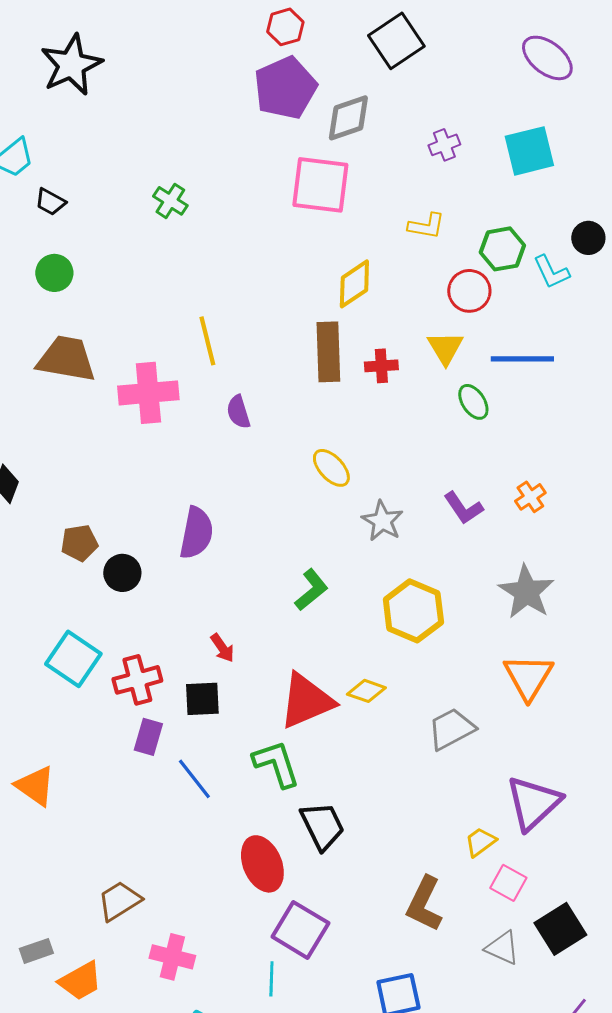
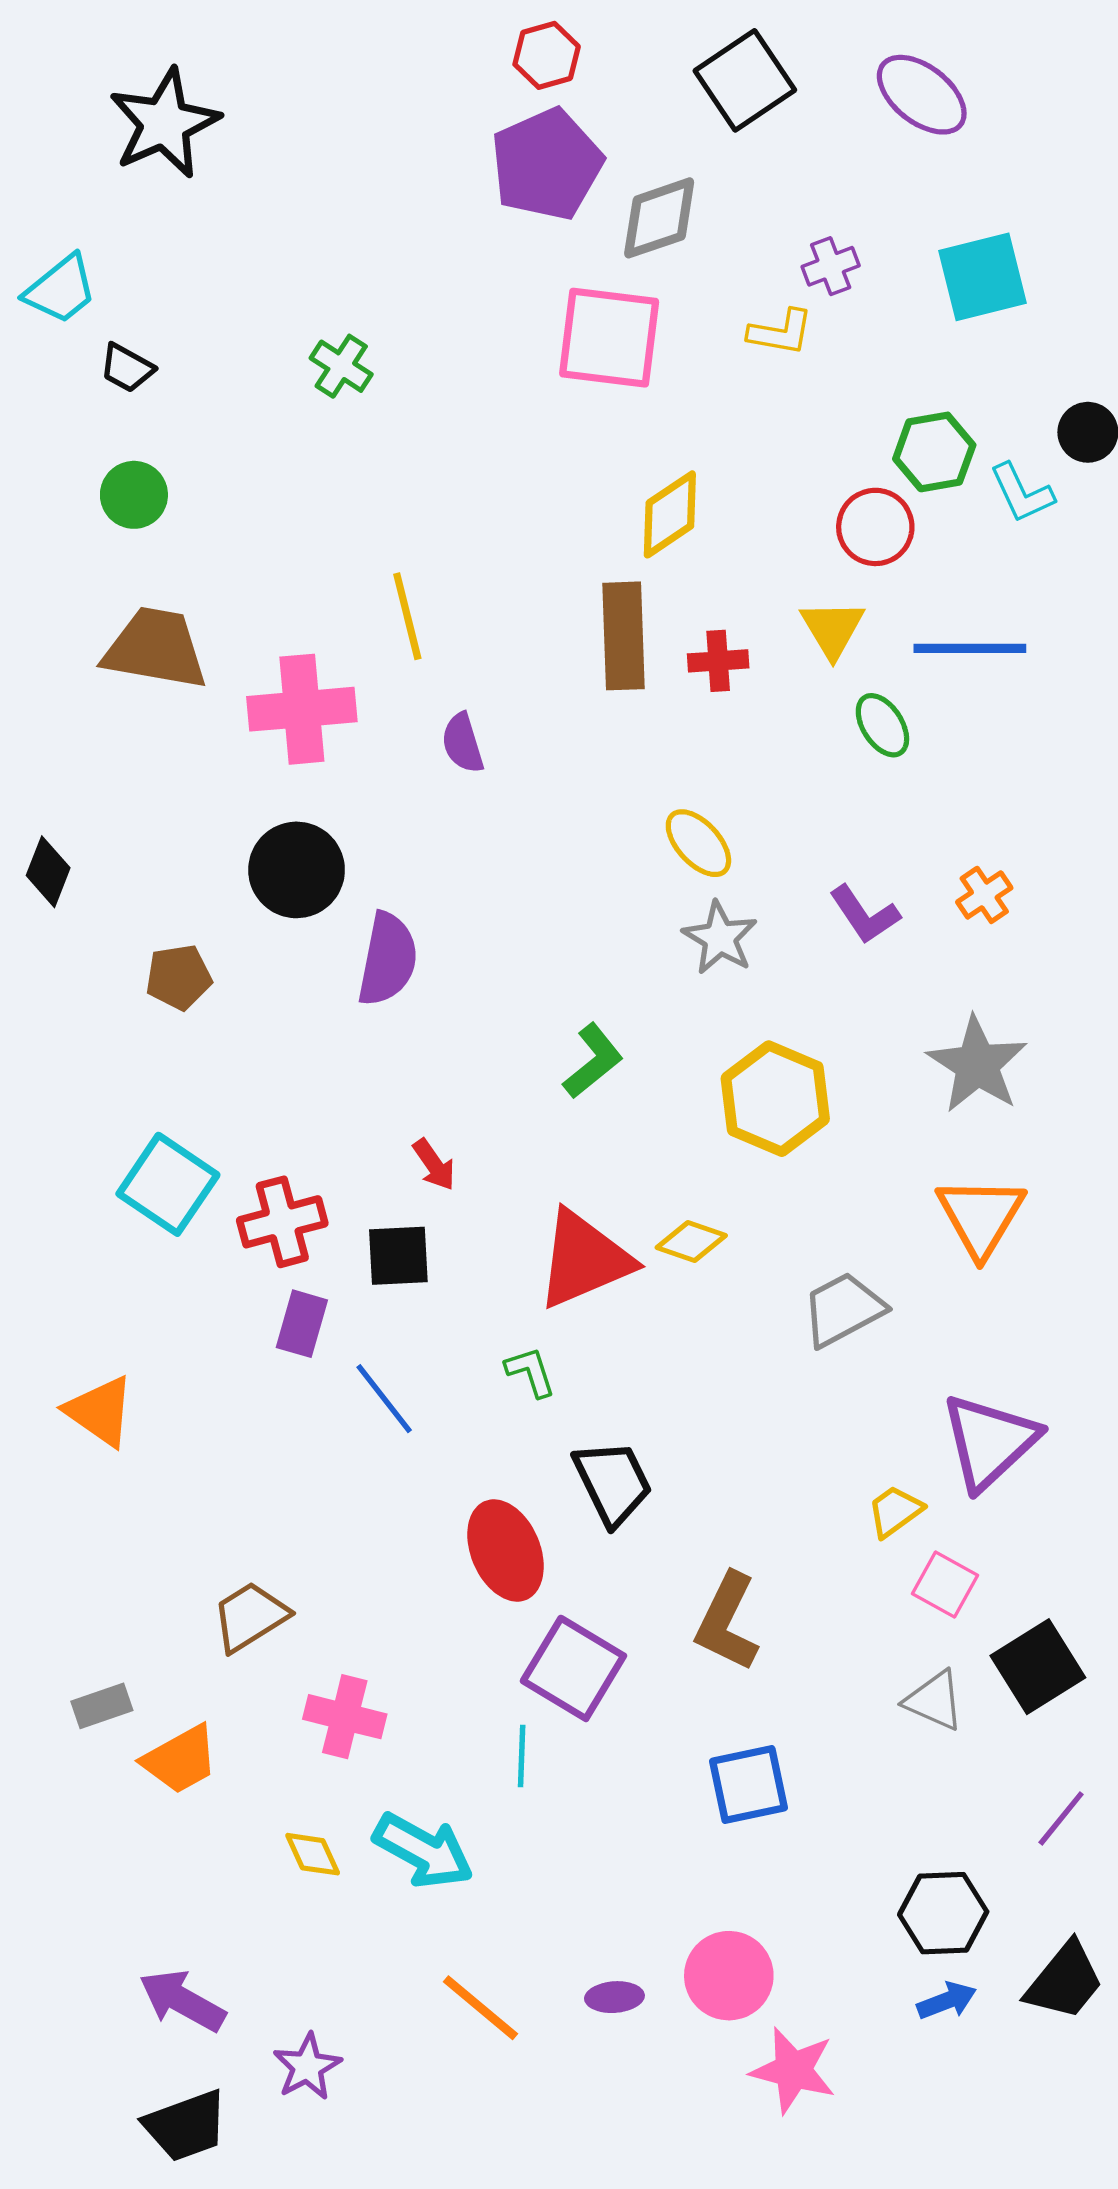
purple ellipse: (547, 58) -> (922, 95), moved
yellow L-shape: (426, 226) -> (781, 332), moved
yellow ellipse: (331, 468) -> (698, 843), moved
black circle: (122, 573) -> (297, 870), moved, size x1.4
green L-shape: (276, 764) -> (531, 1372), size x0.6
brown L-shape: (424, 904) -> (727, 1622), moved

